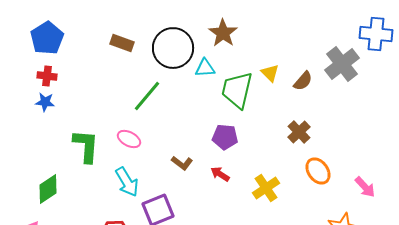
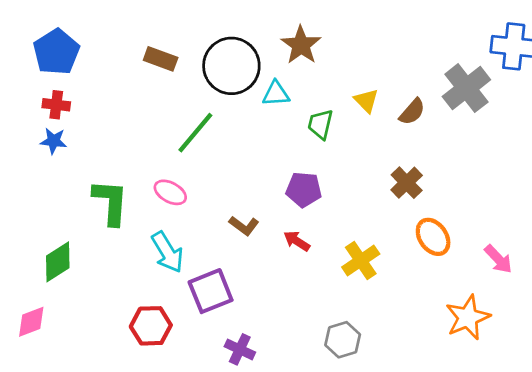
green trapezoid: (237, 90) -> (320, 124), size x0.6

